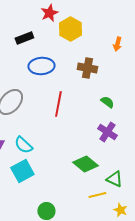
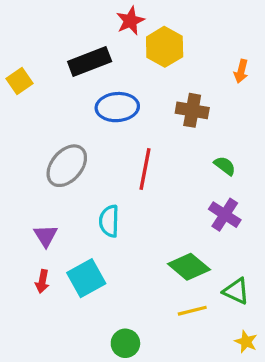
black rectangle: (24, 38) -> (90, 61), size x1.4
cyan semicircle: (23, 145) -> (109, 221), moved, turned 48
yellow line: (97, 195) -> (192, 311), moved

